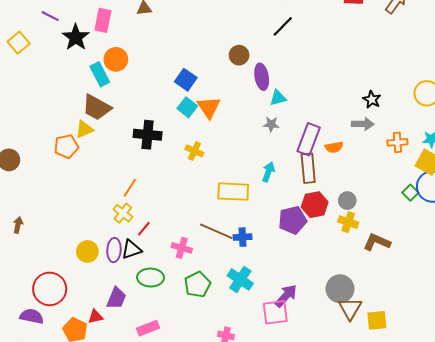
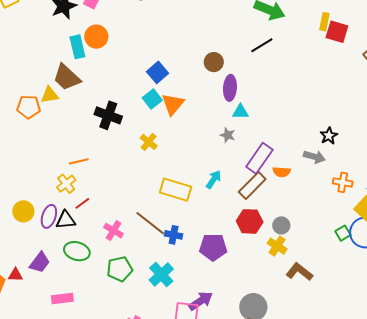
brown rectangle: (308, 168) -> (252, 185), turned 36
orange line: (130, 188) -> (79, 161), turned 30
purple pentagon: (292, 220) -> (213, 247), moved

